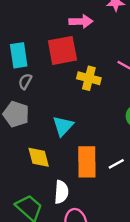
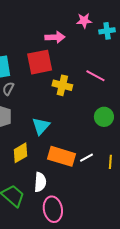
yellow diamond: (39, 157) -> (21, 153), turned 75
orange rectangle: (87, 162) -> (61, 156), turned -72

